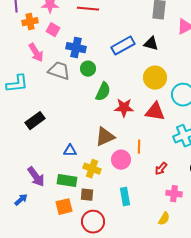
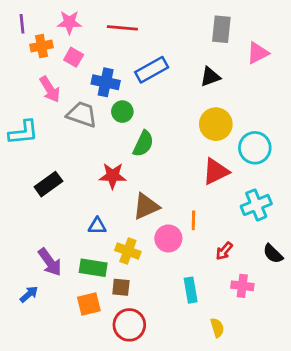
black triangle: (151, 44) -> (210, 77), turned -35
blue rectangle: (123, 46) -> (152, 70), moved
red star: (124, 108) -> (113, 176), moved
red triangle: (155, 112) -> (216, 172), turned -35
cyan rectangle: (125, 197) -> (191, 290), moved
yellow semicircle: (164, 219) -> (217, 328), moved, turned -48

